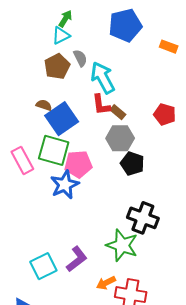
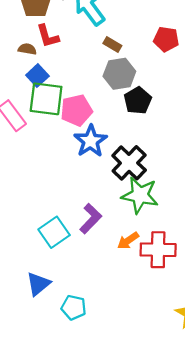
red L-shape: (101, 105) -> (48, 36), moved
blue square: (62, 119) -> (37, 76), moved, size x0.6
black pentagon: (132, 164) -> (138, 101), turned 30
blue star: (65, 185) -> (91, 141), moved
black cross: (143, 218) -> (129, 163), moved, turned 32

